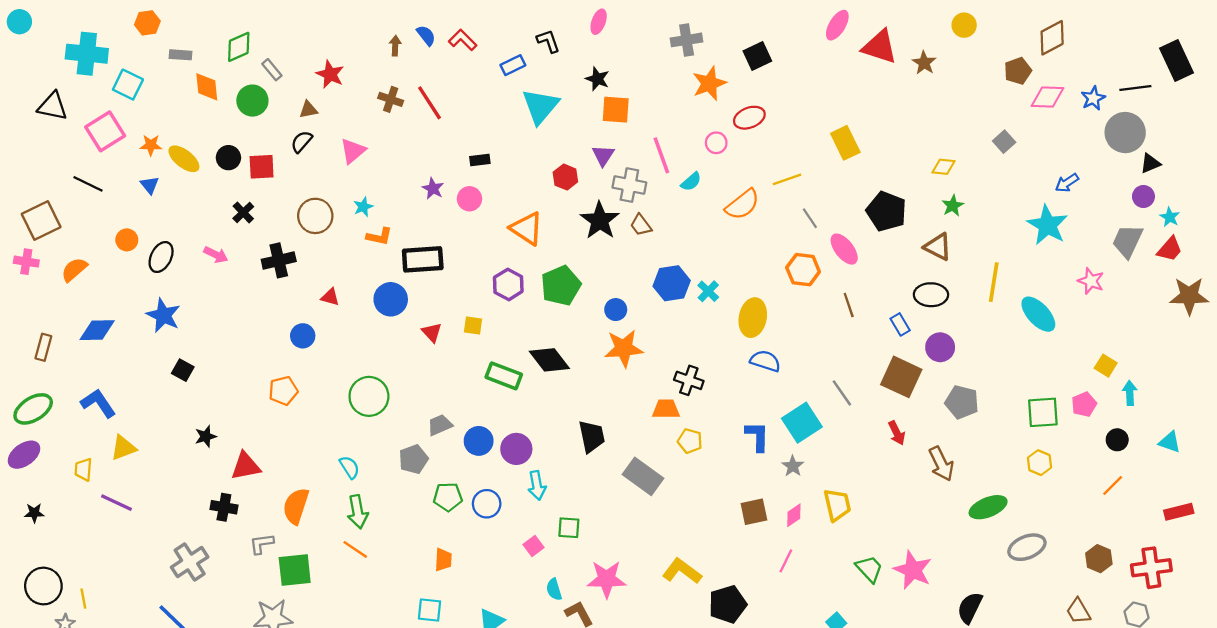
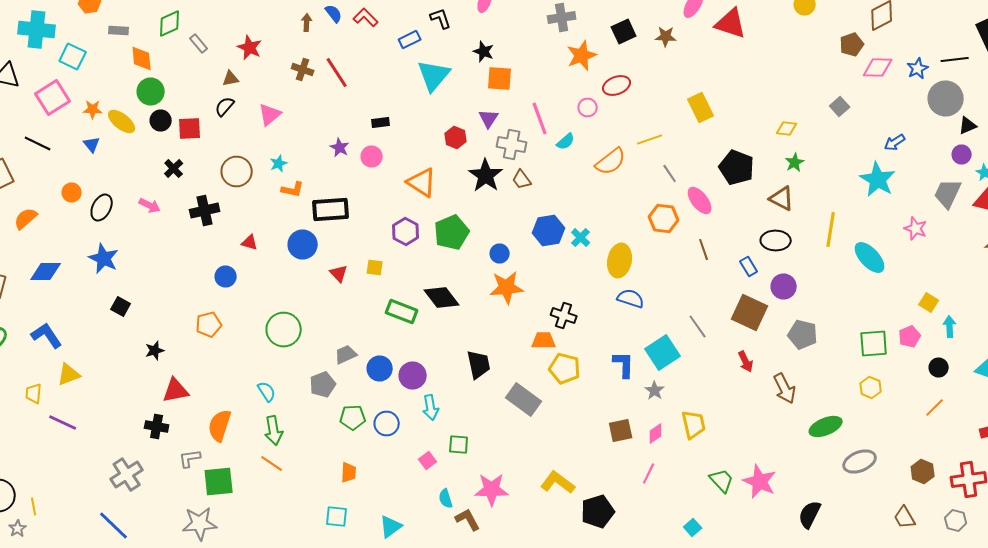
brown star: (924, 63) -> (666, 36), moved, turned -30
green circle: (252, 101) -> (151, 92), moved
black star: (206, 436) -> (155, 350), moved
yellow pentagon: (690, 441) -> (565, 368), size x1.4

